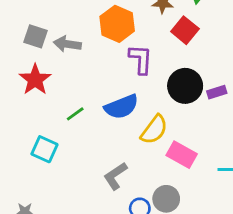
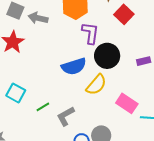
black circle: (185, 86) -> (107, 56), moved
green line: (75, 114) -> (43, 107), moved
pink rectangle: (182, 155) -> (127, 103), moved

